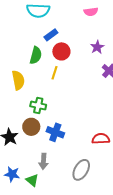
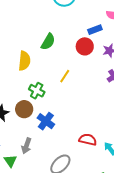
blue rectangle: (51, 35) -> (95, 30), moved
red circle: (61, 51) -> (85, 46), moved
yellow line: (55, 73) -> (65, 76), moved

